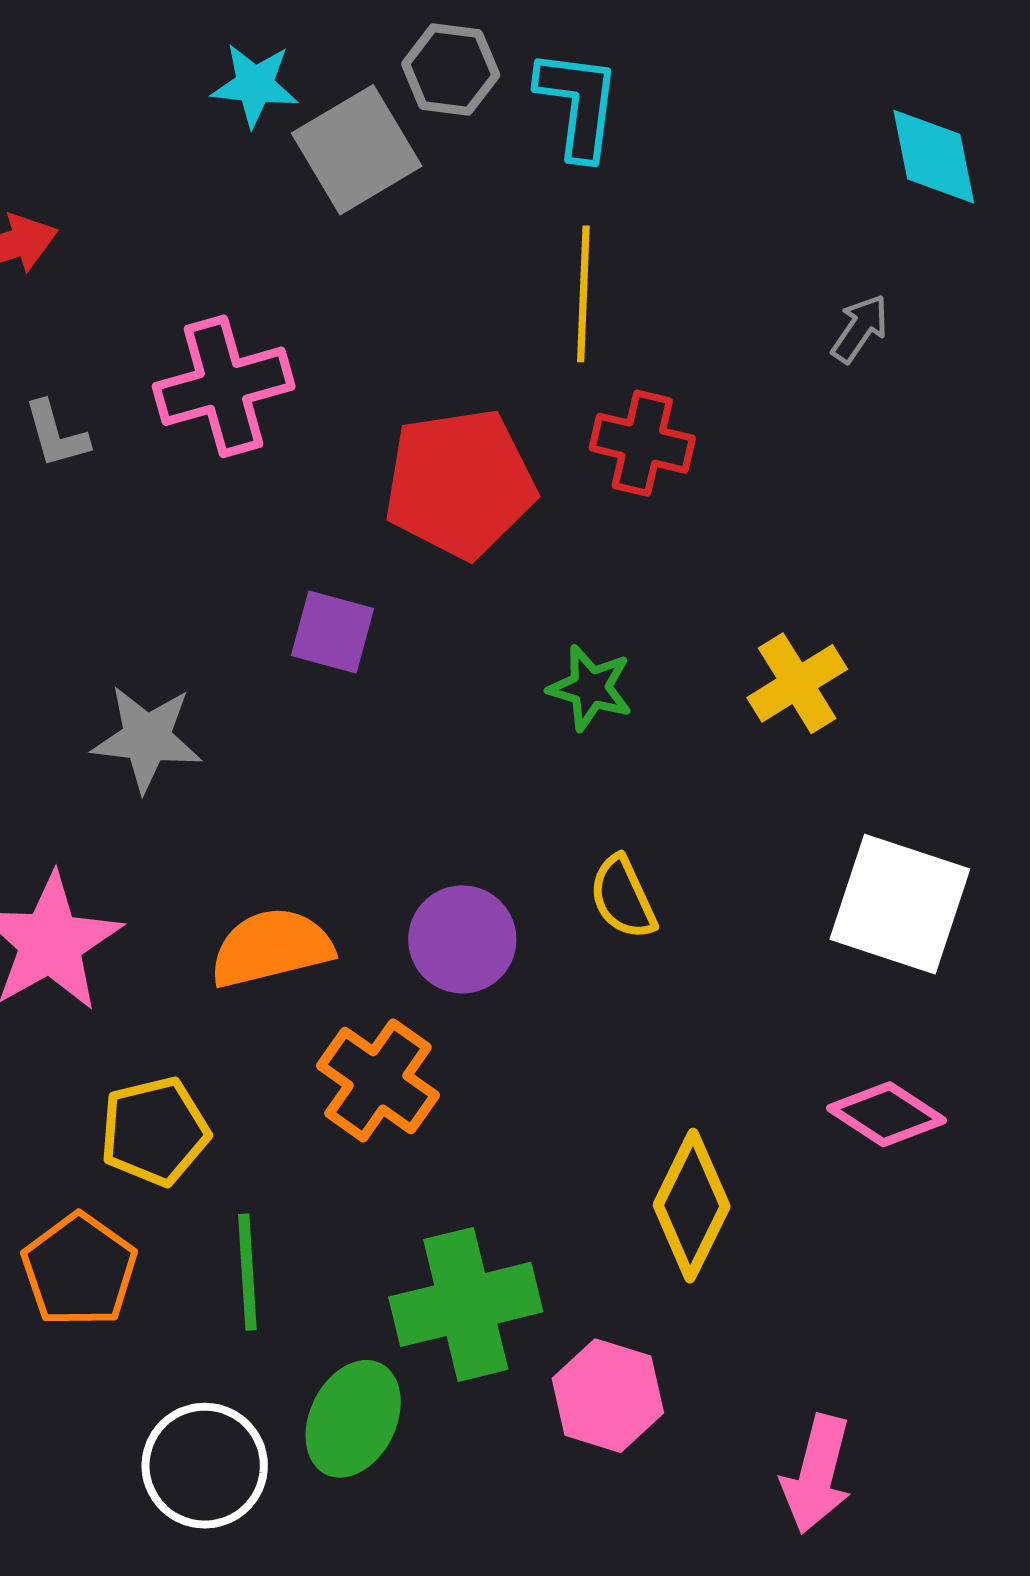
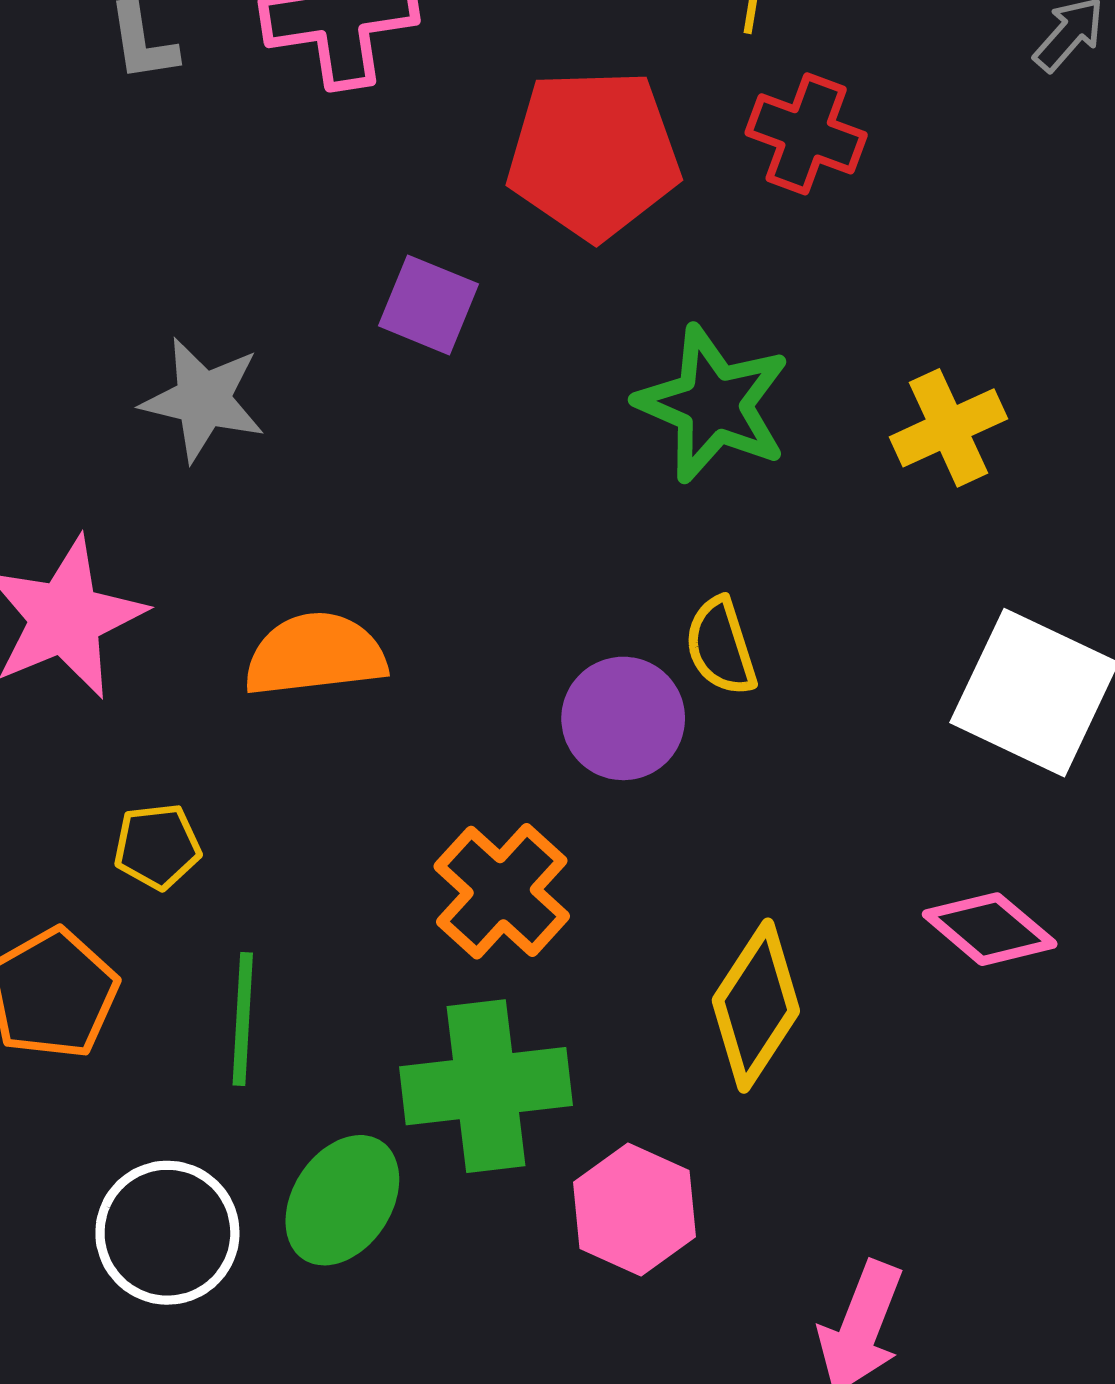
green star: (590, 688) -> (713, 404), size x1.6
purple circle: (462, 939) -> (623, 718), moved
orange cross: (378, 1080) -> (502, 891), moved
yellow pentagon: (155, 1131) -> (157, 846), size x0.7

